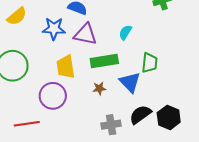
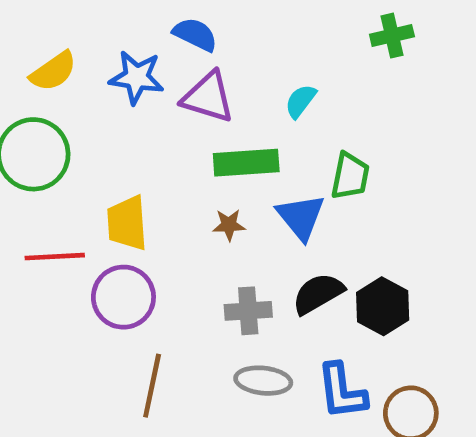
yellow semicircle: (17, 16) -> (53, 71), moved
yellow trapezoid: (66, 67) -> (127, 223), moved
purple circle: (53, 96) -> (123, 297), moved
red line: (27, 124) -> (55, 257), moved

